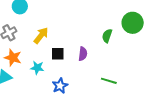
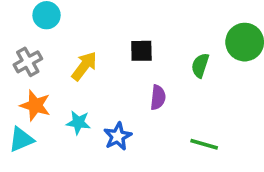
black square: (58, 54) -> (141, 51), moved
blue star: (60, 86) -> (118, 136), moved

